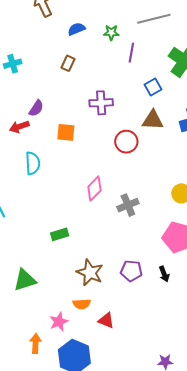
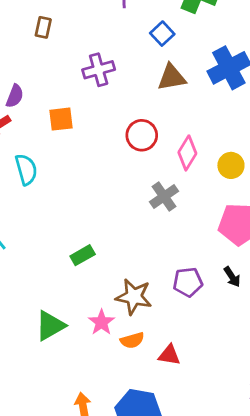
red circle: (126, 142) -> (142, 135), moved
pink diamond: (94, 189) -> (187, 153), moved
pink star: (59, 322) -> (101, 322), moved

